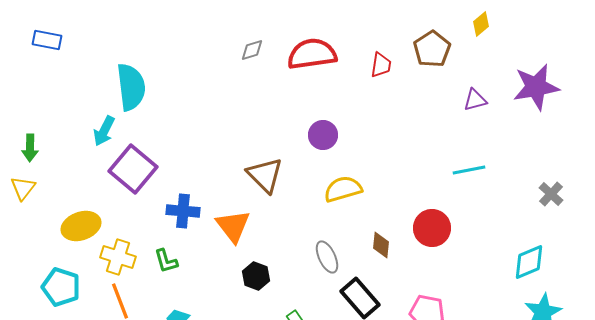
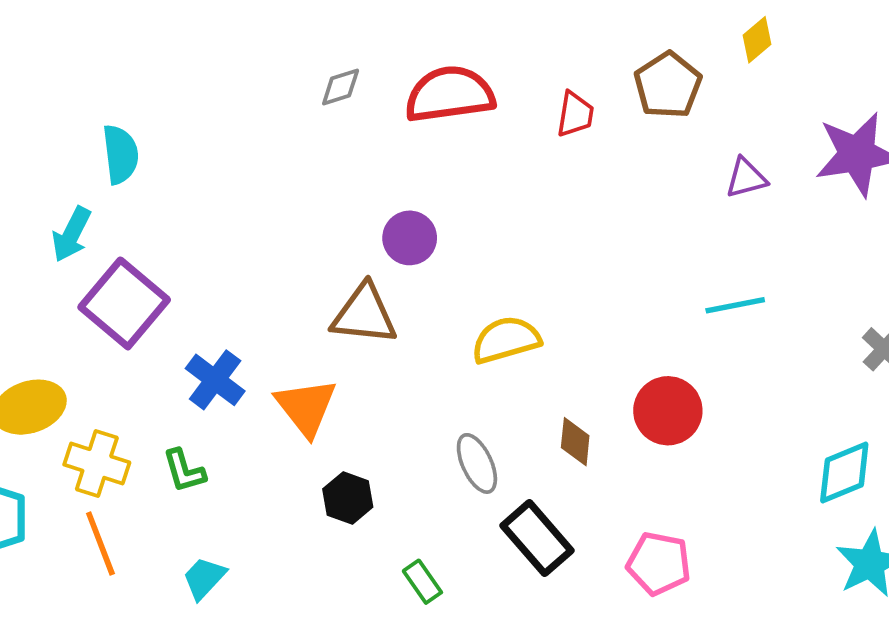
cyan semicircle: (131, 87) -> (120, 154), size x0.7
purple circle: (323, 135) -> (410, 238), moved
brown triangle: (265, 175) -> (364, 314), turned -39
blue cross: (183, 211) -> (215, 380), turned 32

